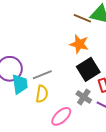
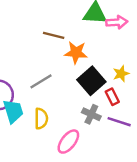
brown line: (82, 18) -> (54, 35), moved
gray line: (42, 75) -> (41, 81), moved

